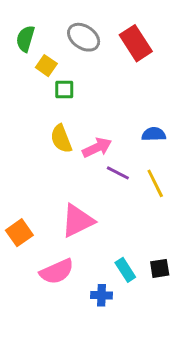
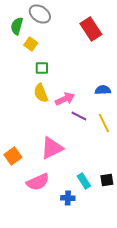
gray ellipse: (84, 37) -> (40, 14), moved
green square: (64, 89) -> (42, 68), moved

